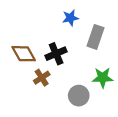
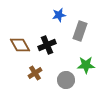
brown cross: (42, 78) -> (35, 73), moved

